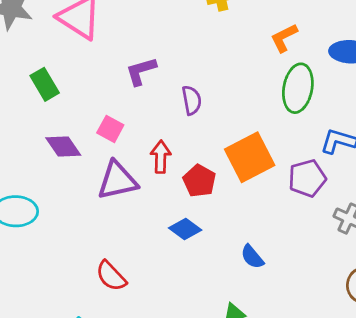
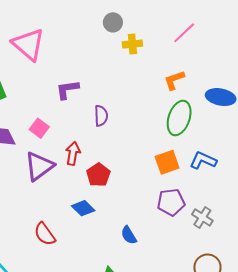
orange square: (250, 157) -> (167, 162), moved, size x0.7
purple pentagon: (307, 178) -> (171, 202), moved
purple triangle: (117, 181) -> (39, 166), turned -32
red semicircle: (111, 276) -> (45, 234), moved

